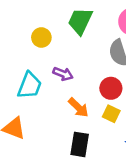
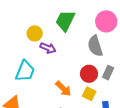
purple arrow: (63, 74) -> (48, 48), moved

